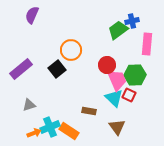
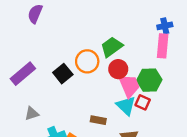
blue cross: (132, 21) -> (165, 26), moved
green trapezoid: (118, 30) -> (112, 47), moved
orange circle: (71, 50) -> (87, 61), moved

